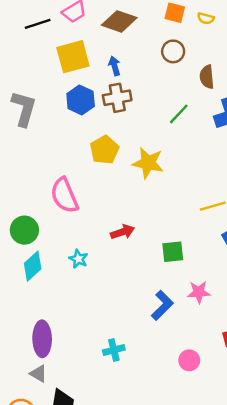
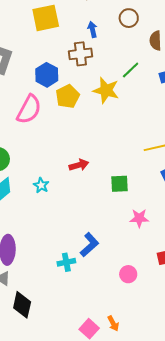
blue arrow: (115, 66) -> (92, 29), moved
blue hexagon: (81, 100) -> (47, 75), moved
yellow star: (148, 163) -> (106, 90), moved
pink semicircle: (64, 195) -> (29, 109), moved, turned -132
blue L-shape: (162, 305) -> (89, 245), moved

